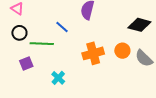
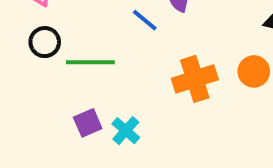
blue line: (62, 27) -> (145, 20), moved
purple square: (26, 63) -> (88, 123), moved

